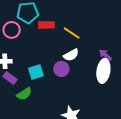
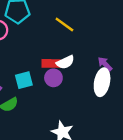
red rectangle: (46, 25) -> (51, 63), moved
yellow line: (72, 33) -> (64, 25), moved

